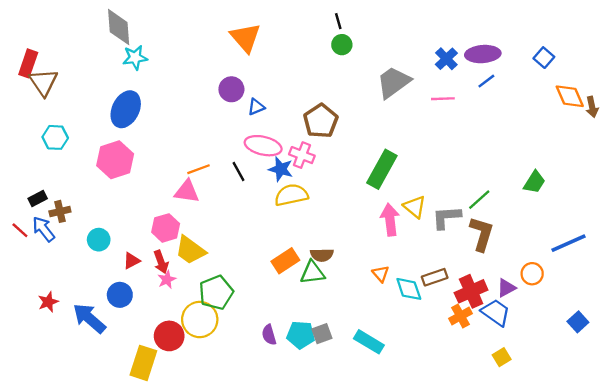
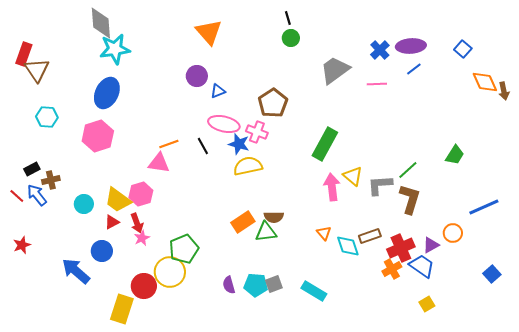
cyan star: (135, 58) -> (115, 49), size x1.4
yellow trapezoid: (190, 250) -> (118, 200), moved
red star: (48, 302) -> (22, 245), moved

